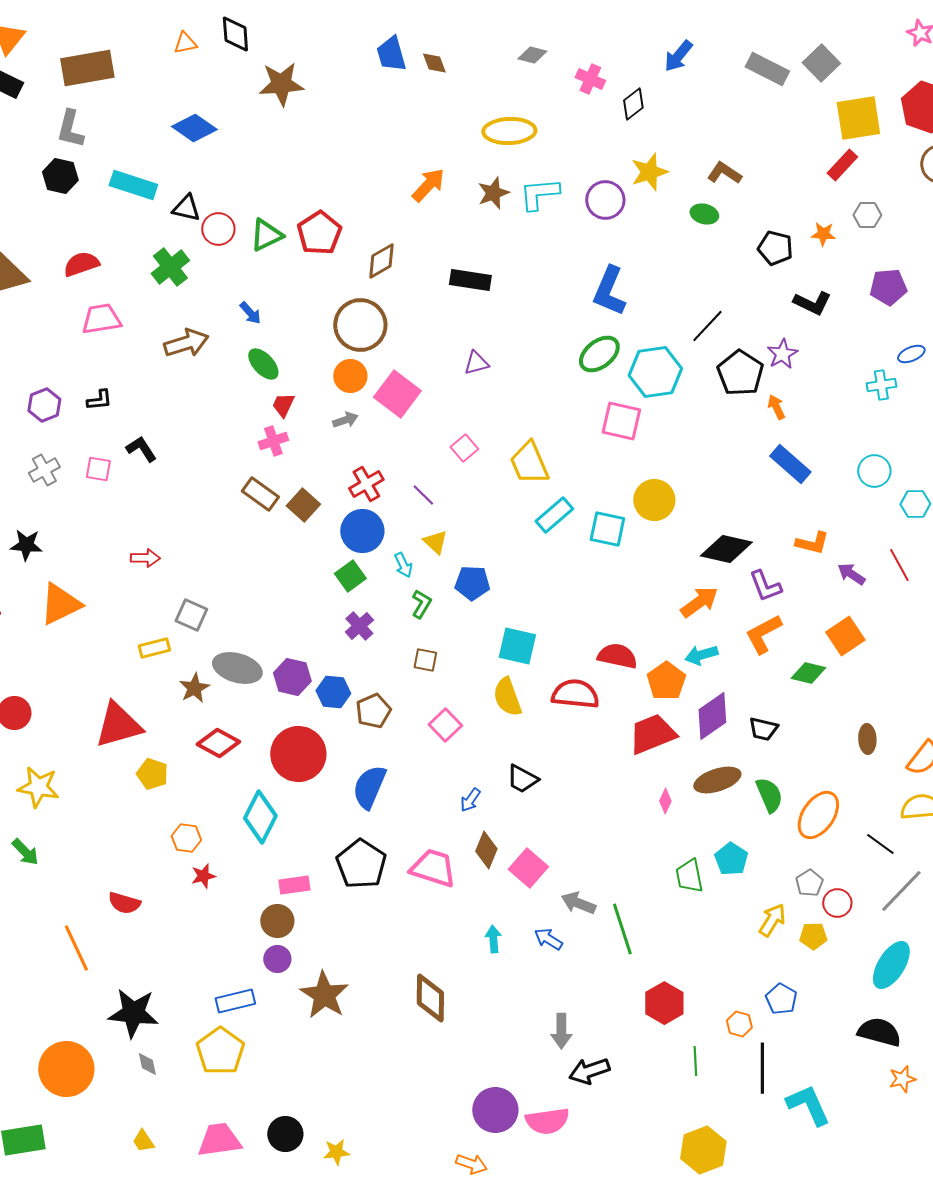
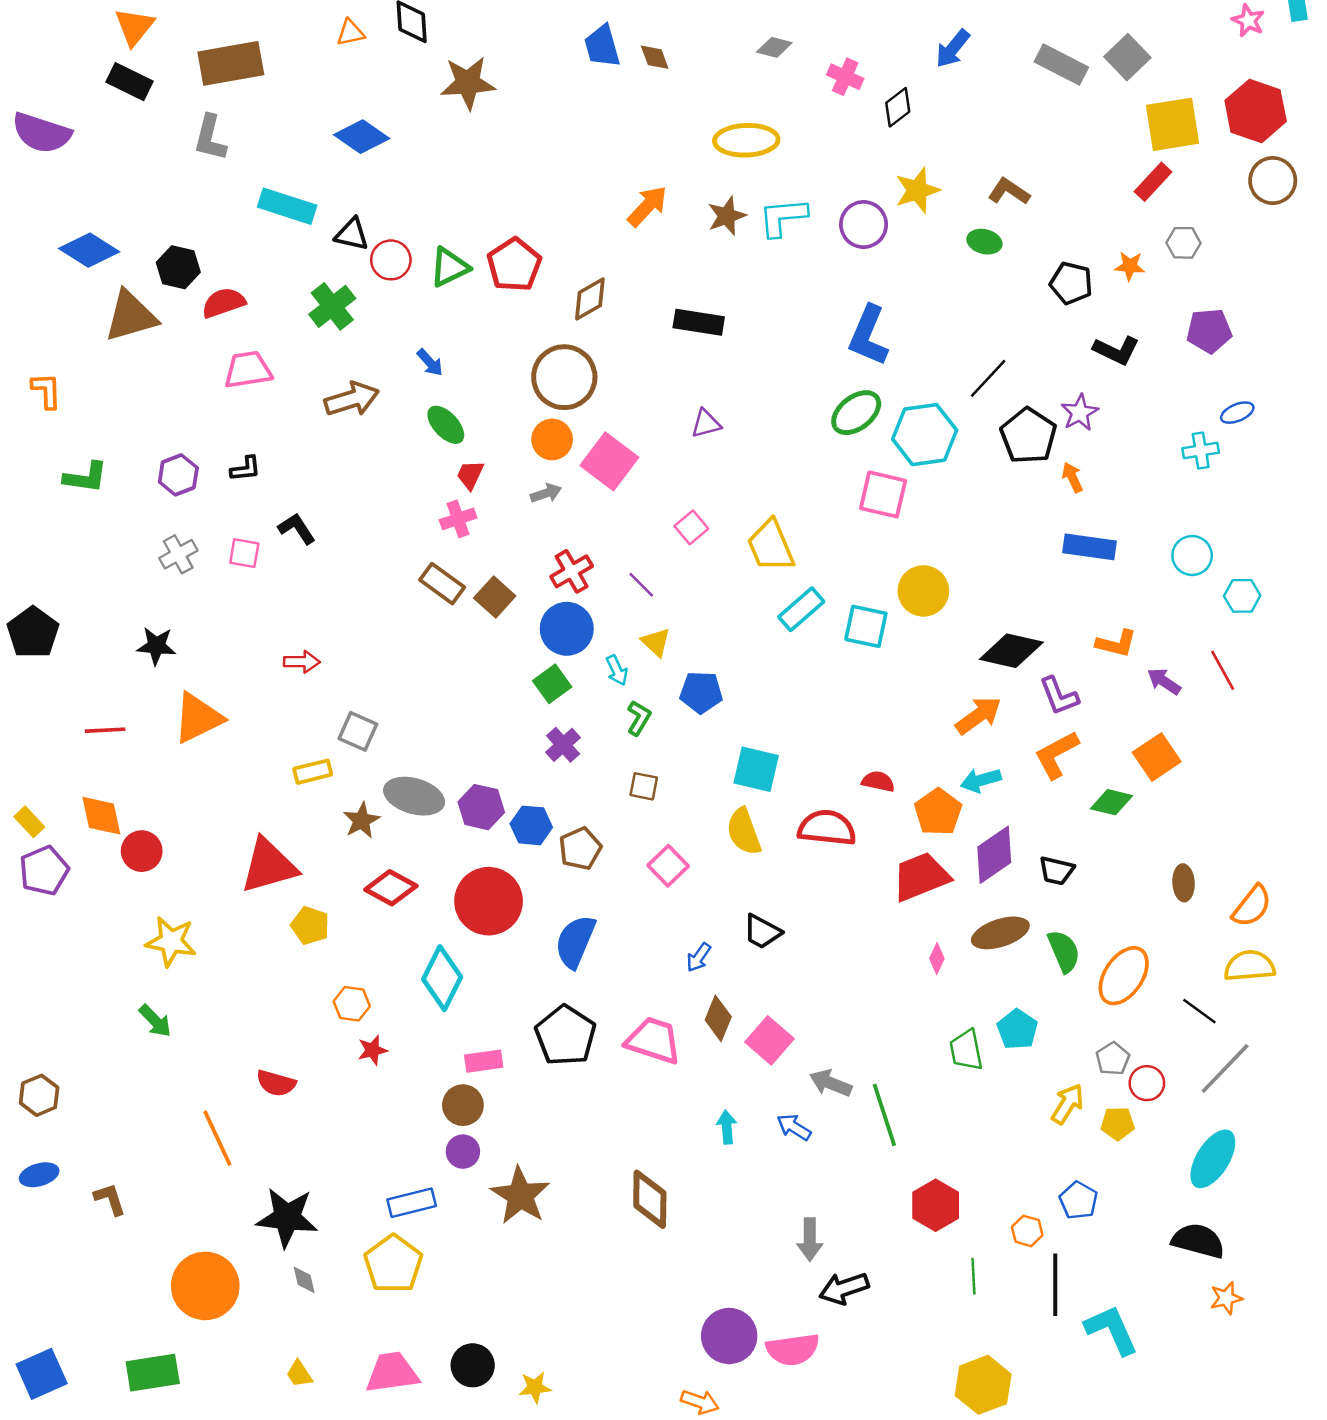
black hexagon: (60, 176) -> (178, 267), moved
blue rectangle: (790, 464) -> (1089, 547), turned -33
red semicircle: (617, 656) -> (878, 781), size x0.7

